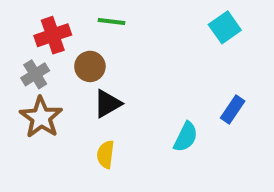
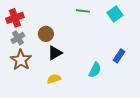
green line: (111, 22) -> (83, 11), moved
red cross: (53, 35) -> (15, 18), moved
yellow semicircle: (106, 154) -> (54, 79), turned 64

